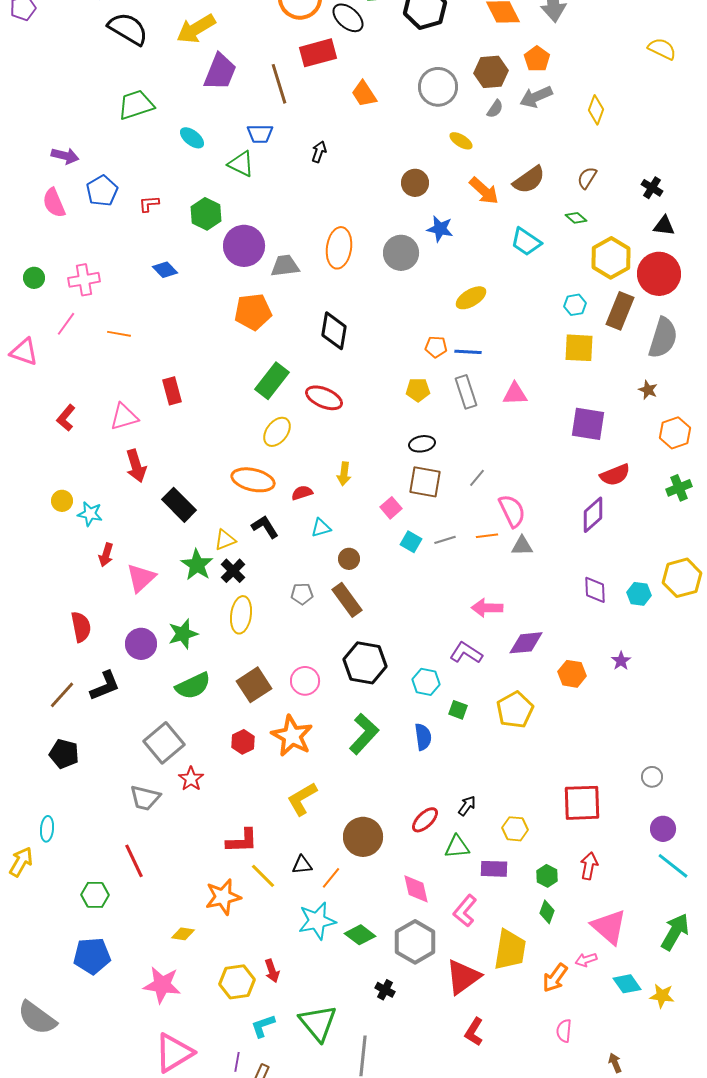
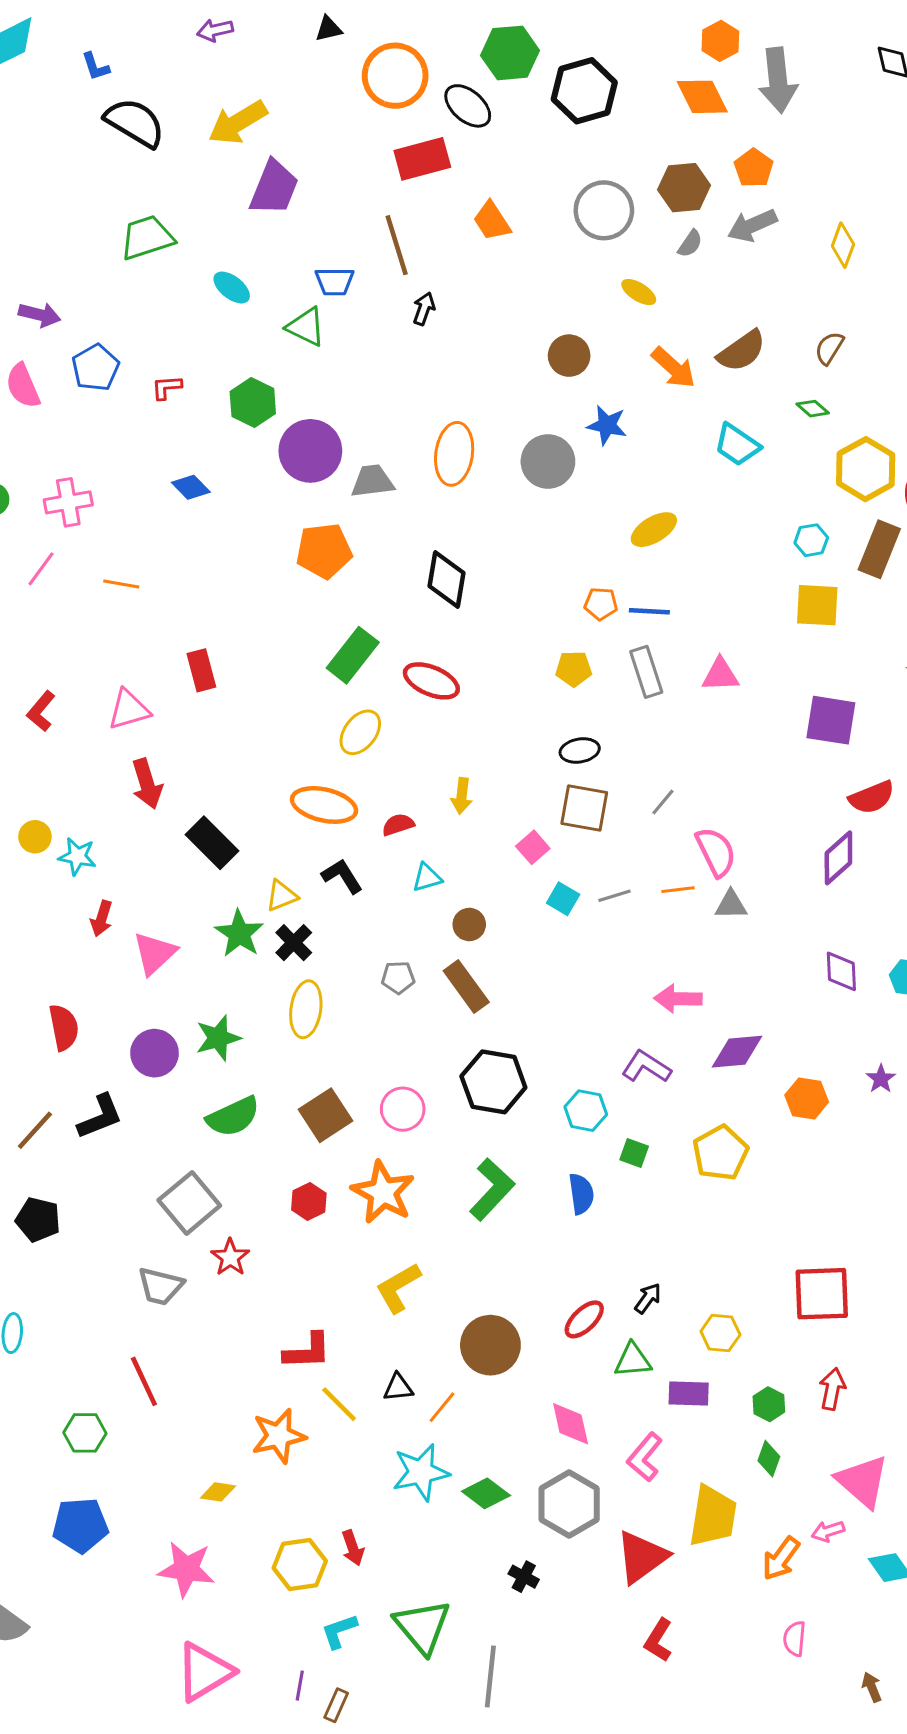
brown line: (279, 84) -> (397, 245), moved

